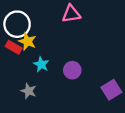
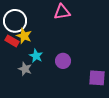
purple square: (111, 90) -> (97, 78), turned 36
gray star: (29, 91) -> (25, 69), moved

